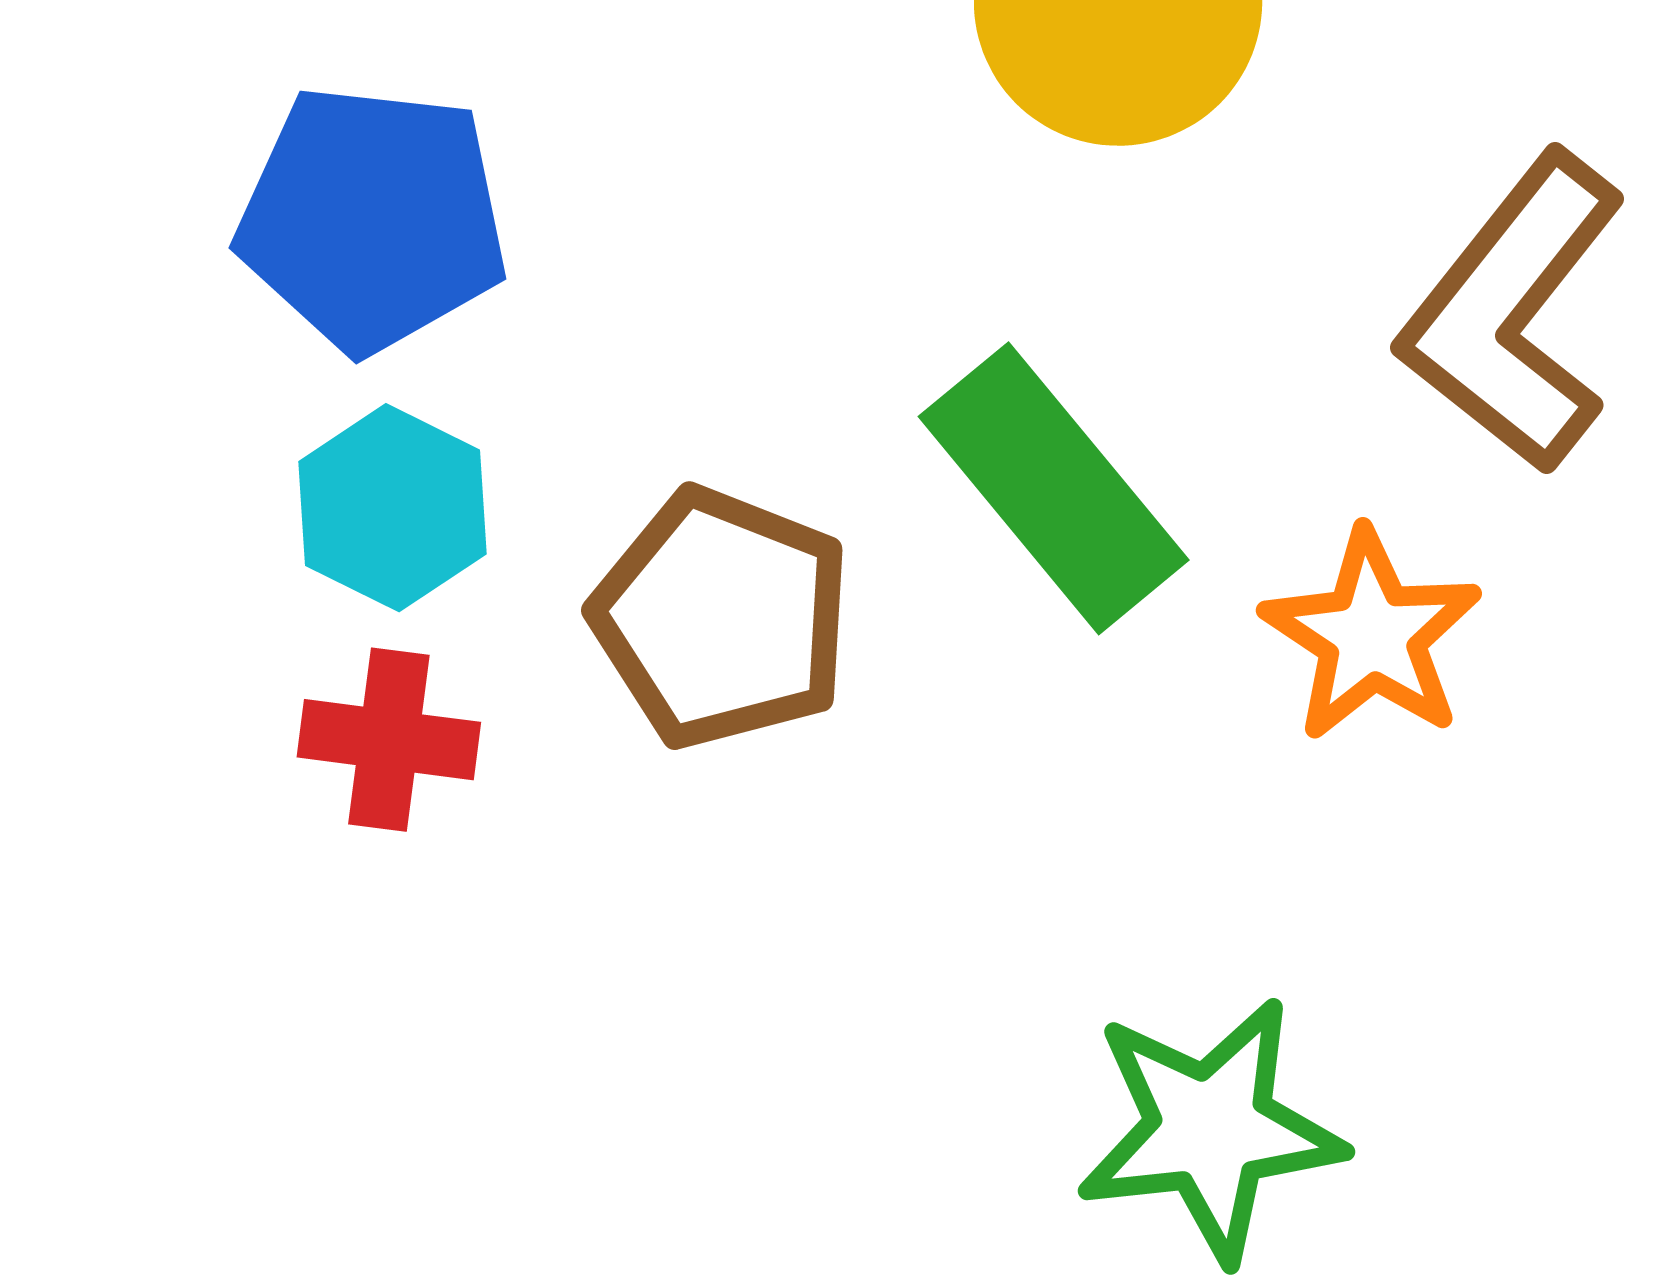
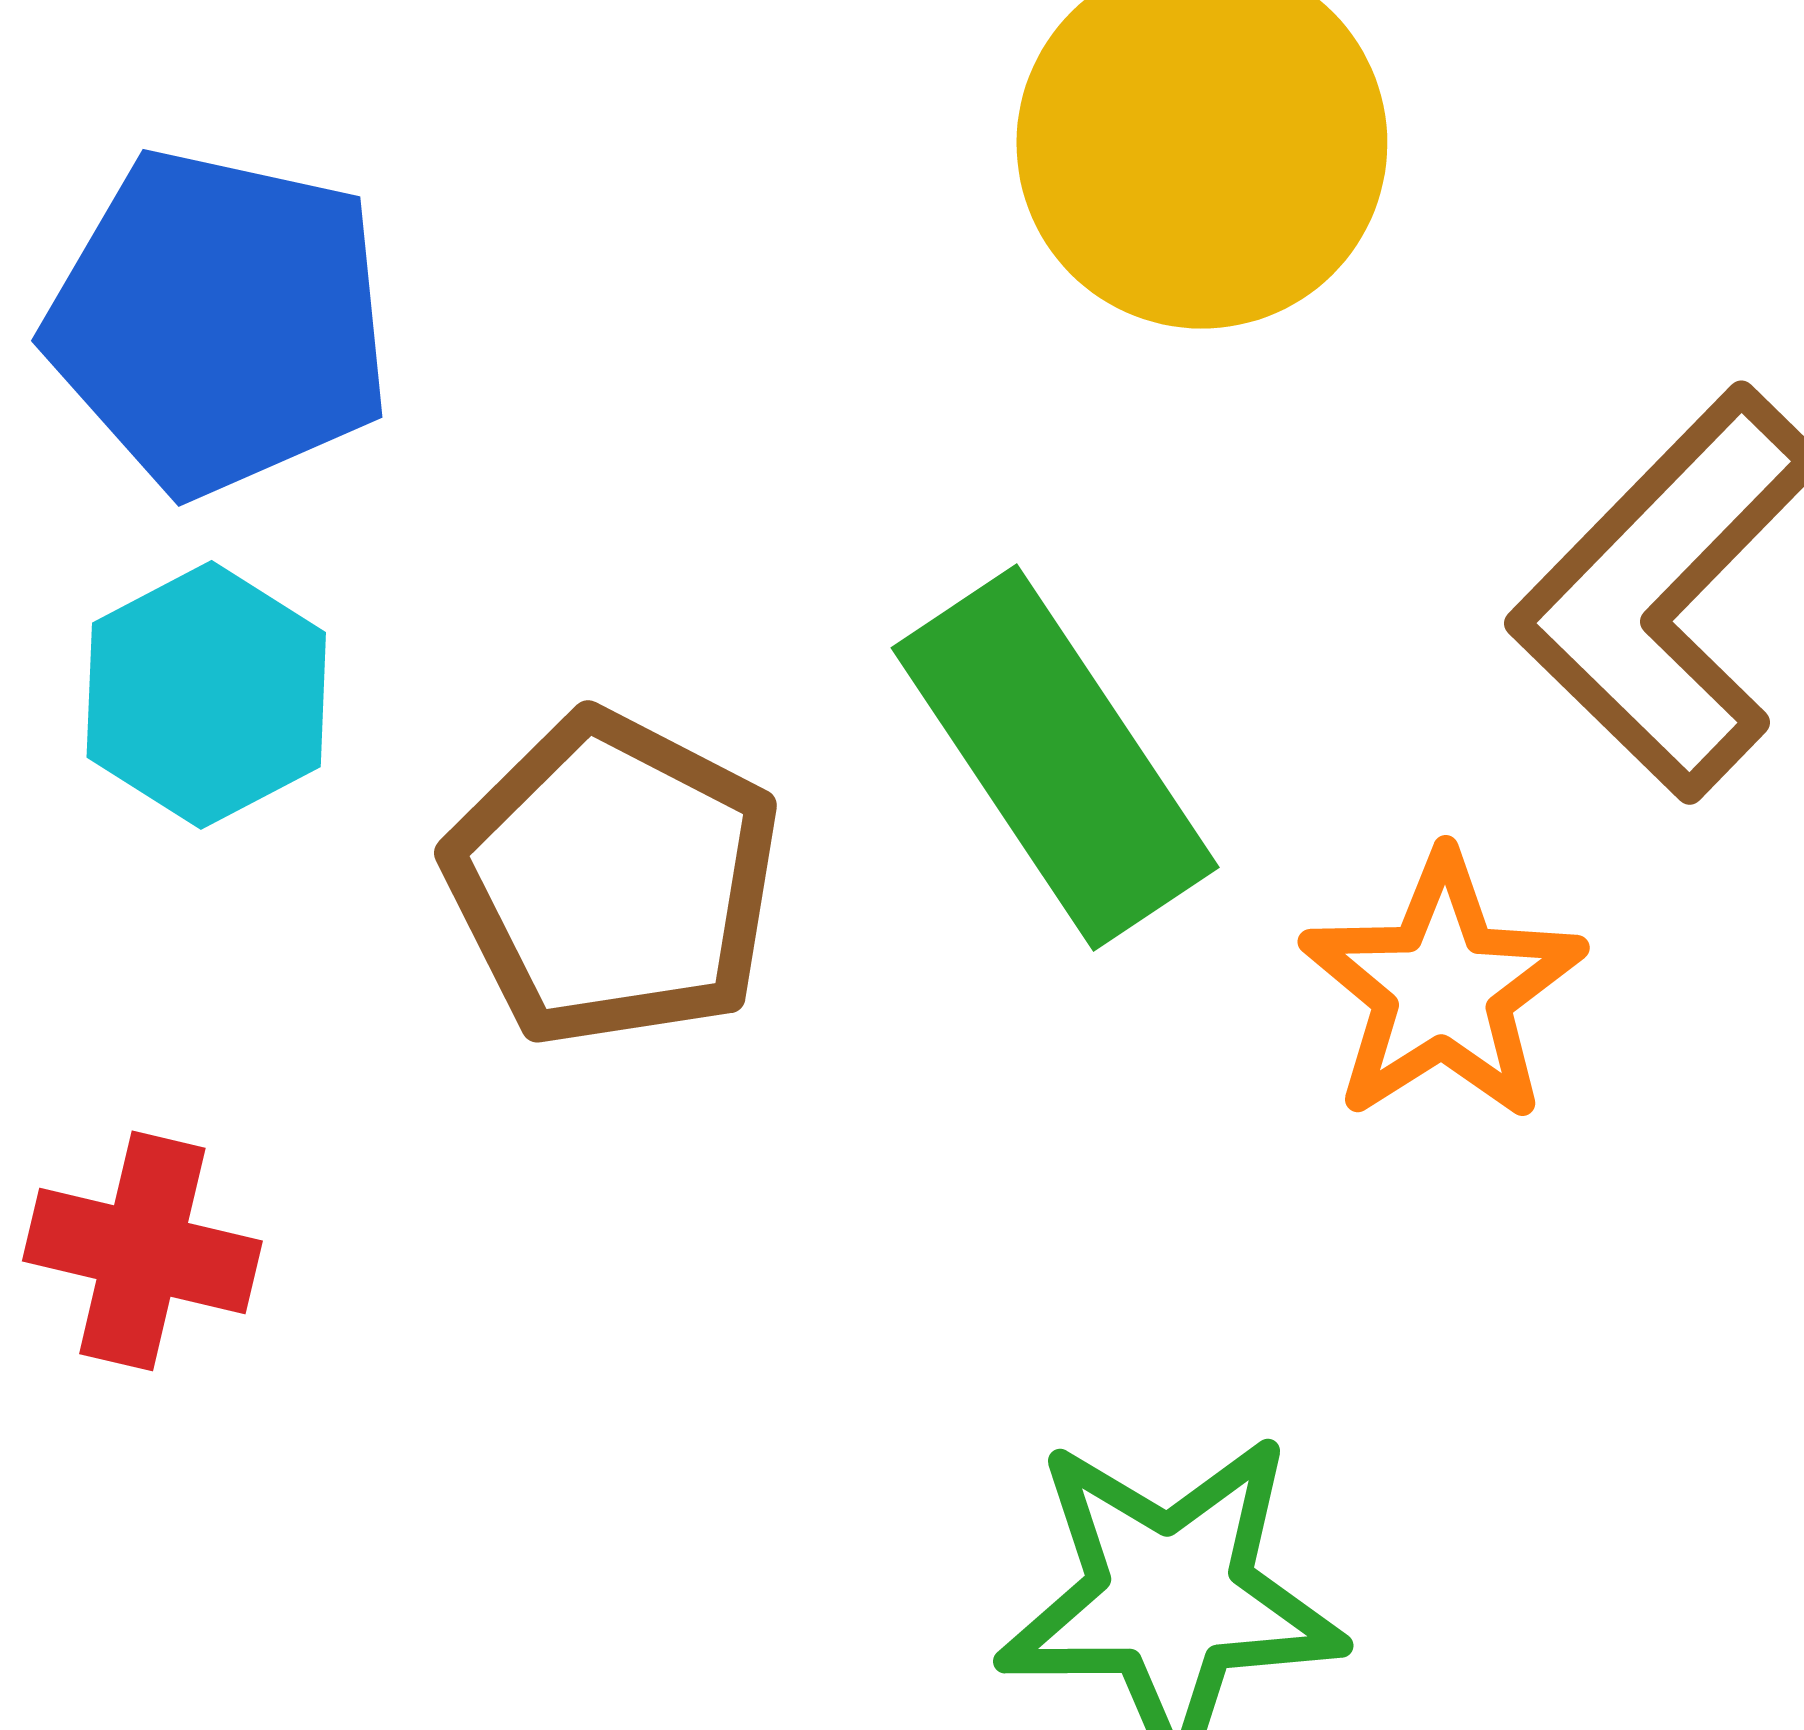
red cross: (389, 740) -> (142, 1251), moved

